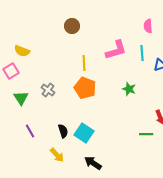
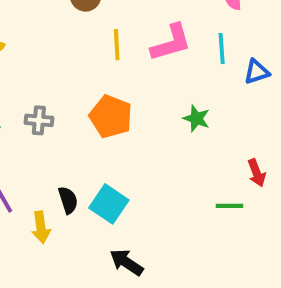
yellow line: (84, 63) -> (117, 45), moved
gray cross: (48, 90) -> (39, 120), turned -32
yellow arrow: (57, 155) -> (41, 227), moved, turned 35

